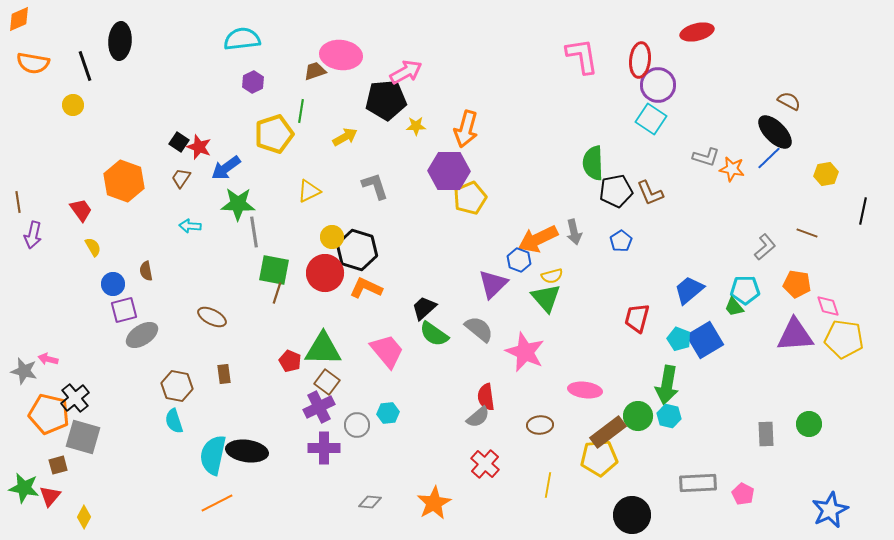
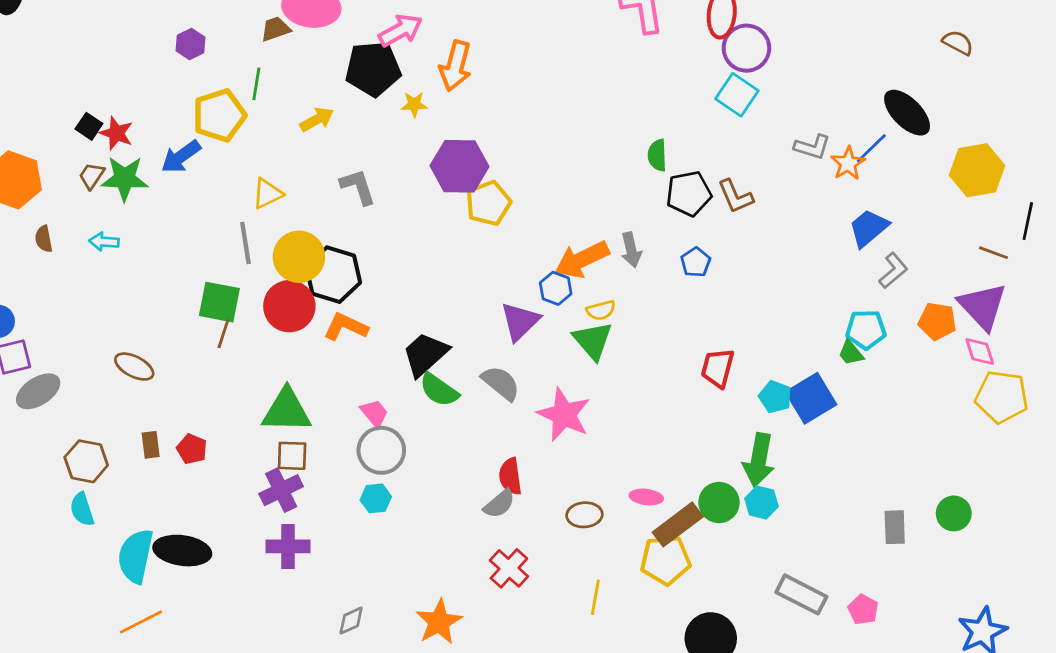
brown semicircle: (789, 101) -> (958, 43), moved
orange arrow: (466, 129) -> (455, 66), moved
blue line: (769, 158) -> (871, 148), moved
green semicircle: (593, 163) -> (657, 155), size x0.7
blue arrow: (226, 168) -> (181, 157), moved
orange star: (732, 169) -> (848, 163), turned 30
yellow hexagon: (826, 174) -> (977, 170), size x1.6
green star: (238, 204) -> (125, 179), moved
gray line: (254, 232) -> (245, 243), moved
brown line: (807, 233) -> (994, 253), moved
yellow circle: (332, 237) -> (299, 257), size x1.6
brown semicircle: (146, 271) -> (44, 239), moved
blue trapezoid: (689, 290) -> (869, 228), moved
black trapezoid: (424, 308) -> (425, 354), size x1.4
purple triangle: (795, 335) -> (983, 306), moved, turned 51
pink trapezoid: (387, 351) -> (374, 413), size x0.6
red pentagon: (290, 361) -> (192, 449), moved
brown square: (327, 382) -> (292, 456), turned -35
pink ellipse: (585, 390) -> (646, 497), moved, size x0.7
gray circle: (357, 425) -> (381, 450), moved, size x1.4
gray rectangle: (698, 483) -> (801, 594), turned 30
gray diamond: (370, 502) -> (351, 621), turned -30

